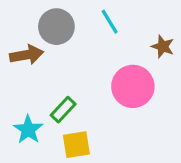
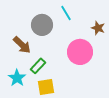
gray circle: (56, 27) -> (42, 25), moved
brown arrow: (27, 55) -> (22, 45), moved, turned 54

